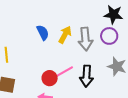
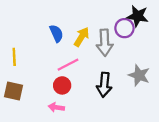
purple circle: (109, 36) -> (124, 28), moved
pink line: (64, 72) -> (68, 65), moved

